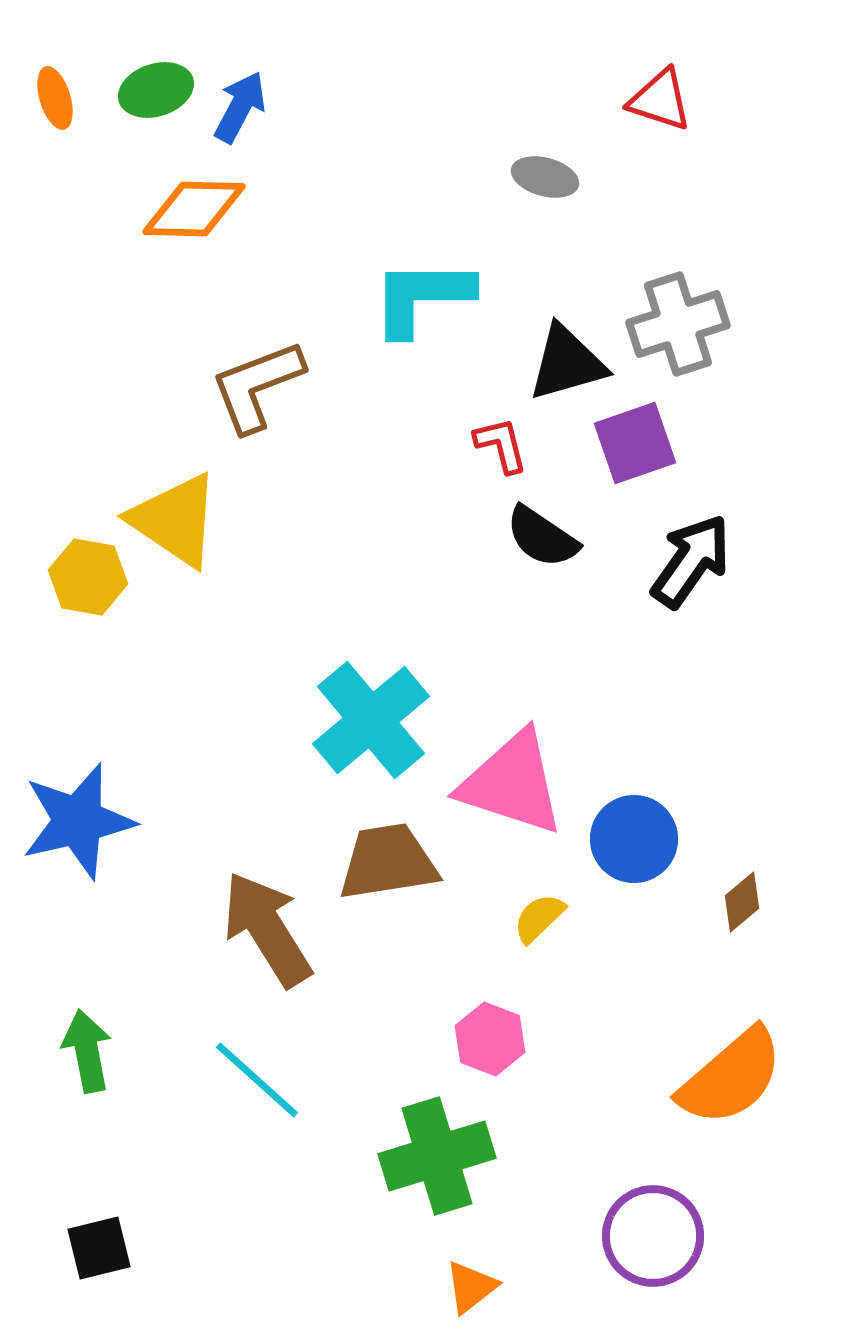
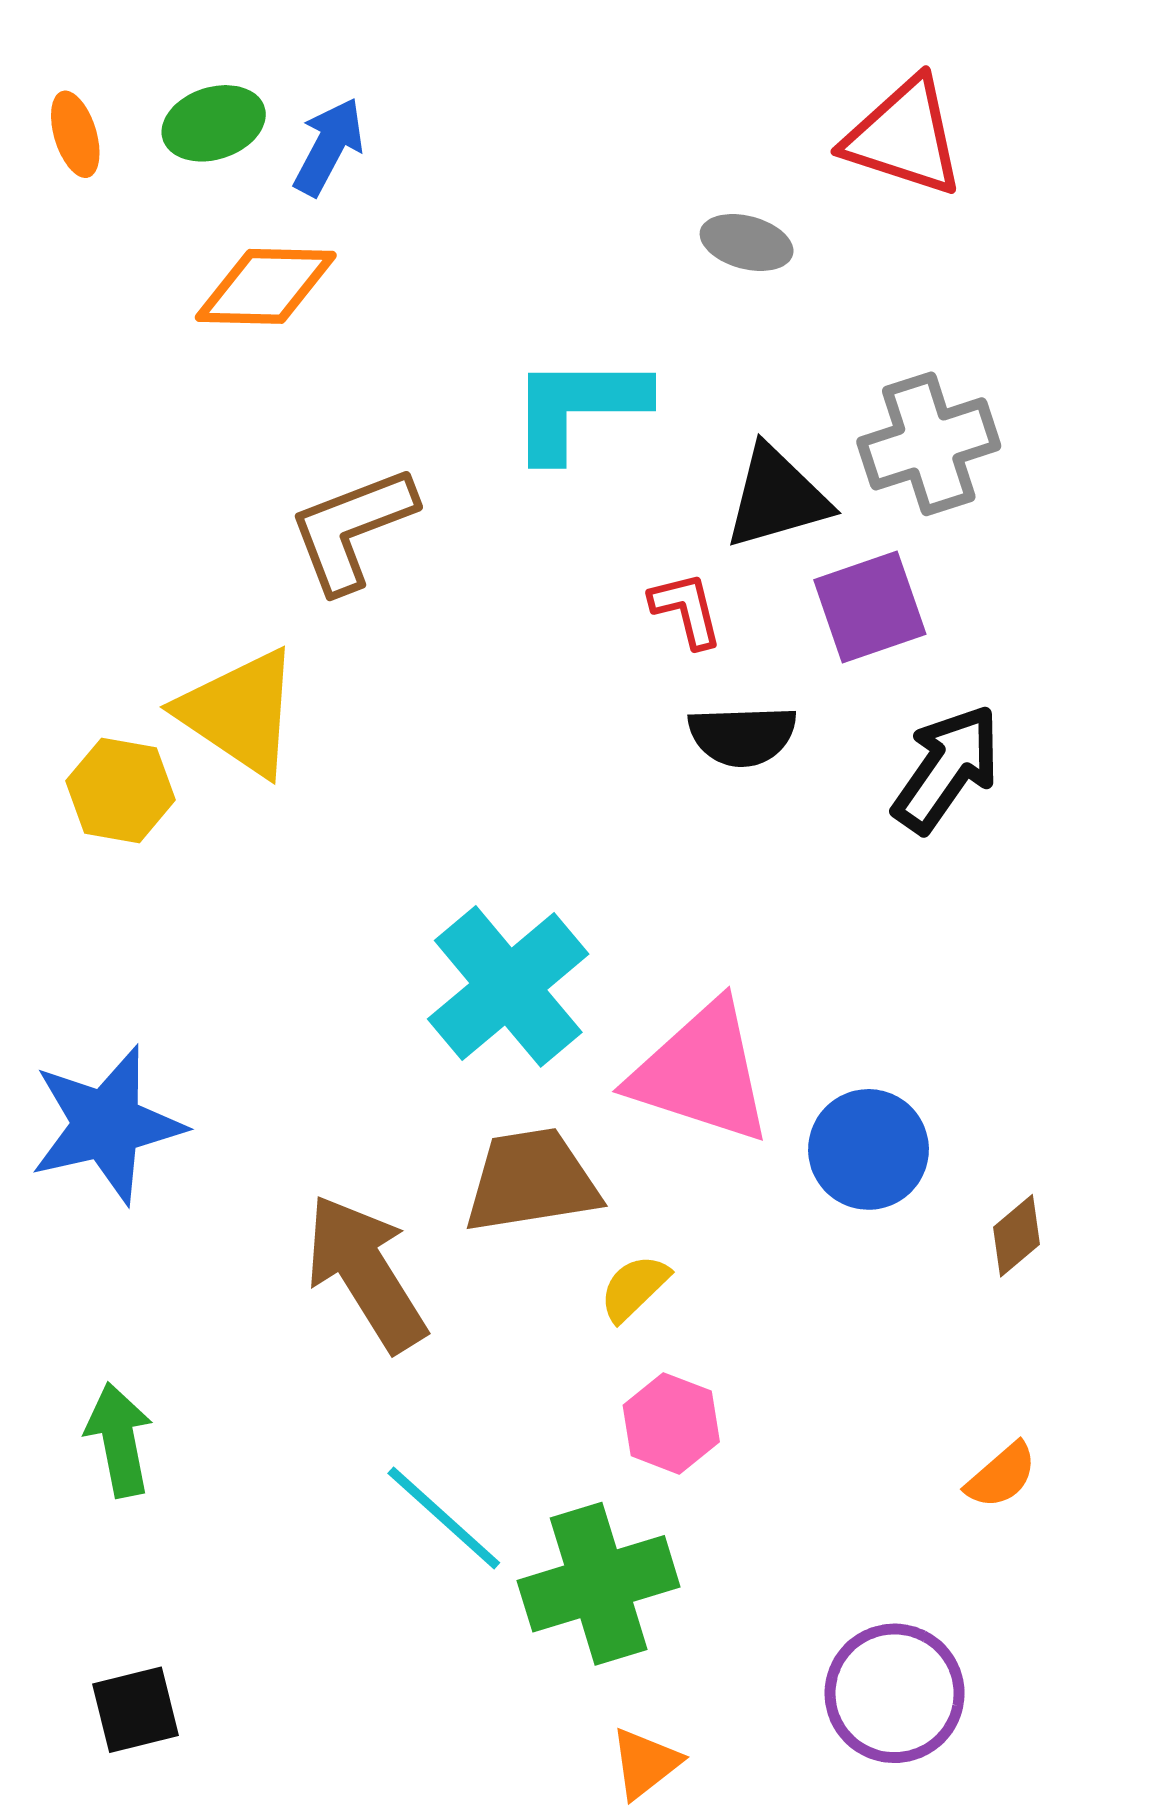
red triangle: (660, 100) -> (904, 137), size x1.4
black semicircle: (542, 537) -> (742, 736), turned -36
yellow semicircle: (539, 918) -> (634, 1288), moved
orange semicircle: (731, 1077) -> (1001, 1475), size x0.5
cyan line: (257, 1080) -> (444, 1518), moved

